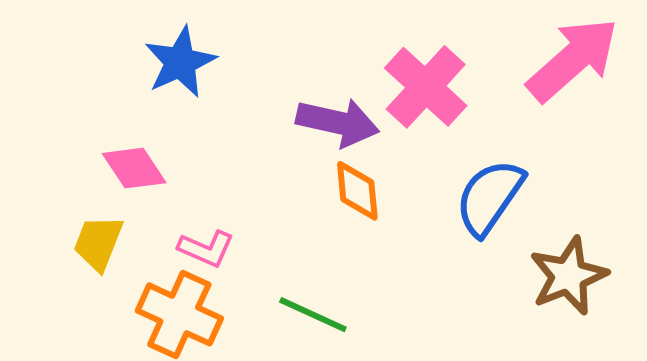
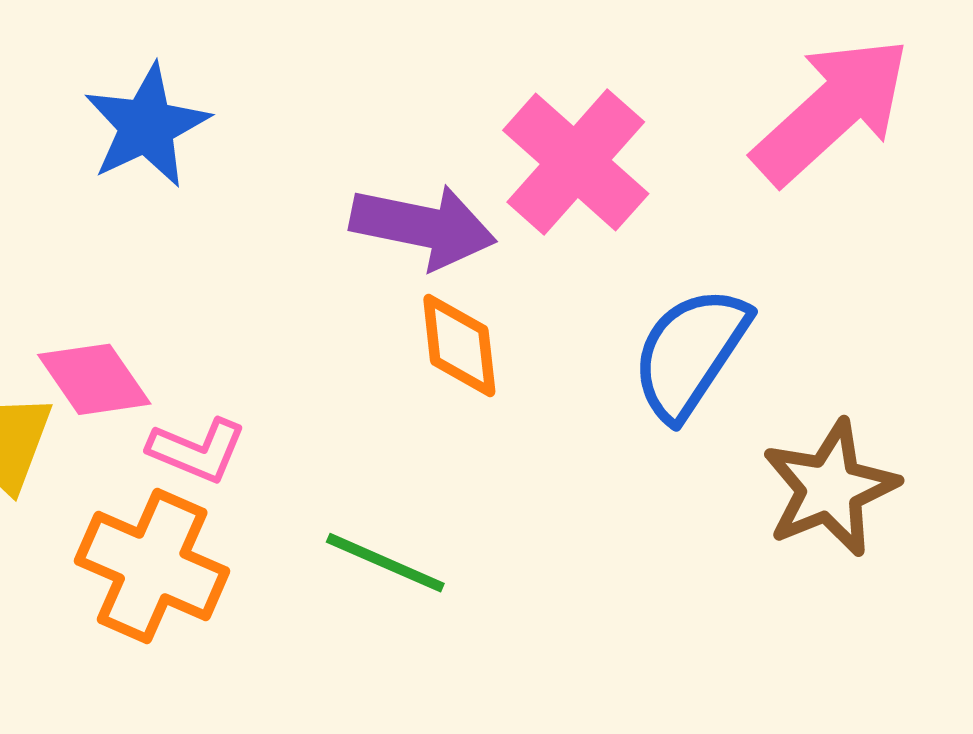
pink diamond: (134, 168) -> (94, 379), moved

